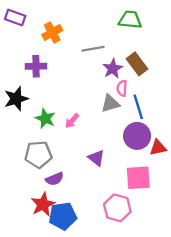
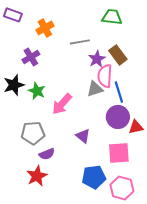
purple cross: (36, 66) -> (31, 57), turned -30
pink semicircle: (122, 88) -> (105, 76), size x1.6
green star: (45, 118) -> (37, 91), moved
pink arrow: (72, 121) -> (62, 104), size x1.6
pink hexagon: (117, 208) -> (122, 188), moved
blue pentagon: (63, 216) -> (94, 177), moved

